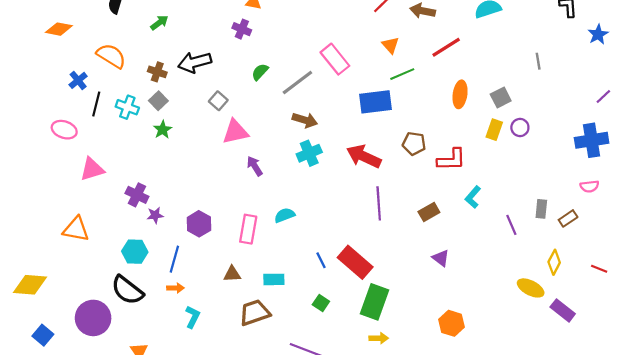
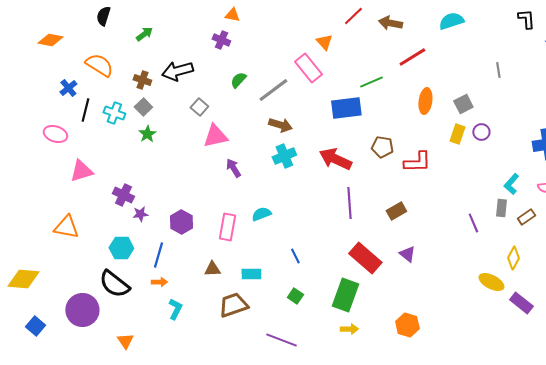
orange triangle: (390, 45) -> (324, 42), moved
cyan L-shape: (473, 197) -> (511, 184), moved
red rectangle: (355, 262) -> (365, 258), moved
orange hexagon: (451, 323) -> (407, 325), moved

